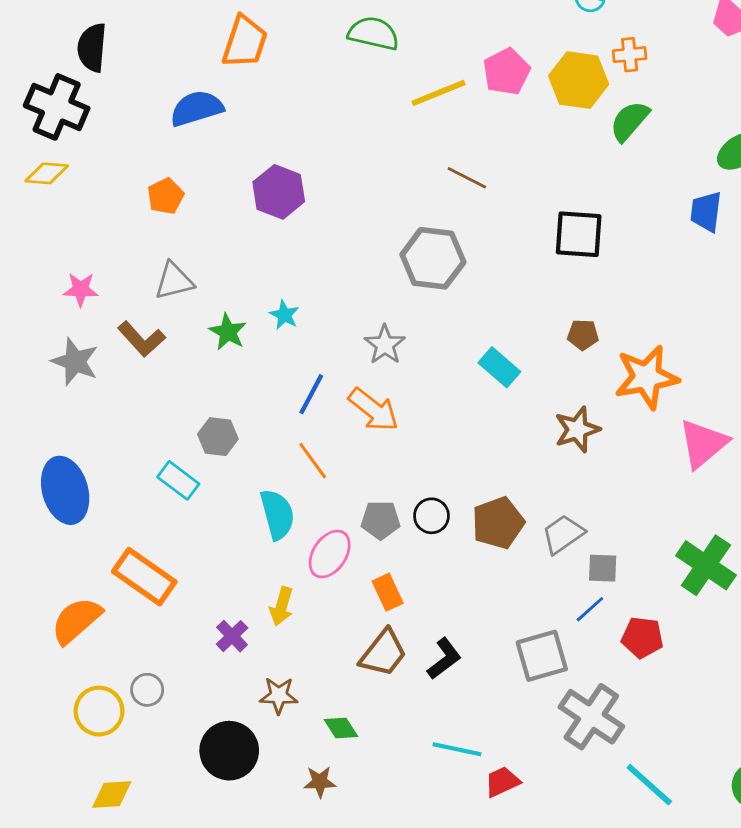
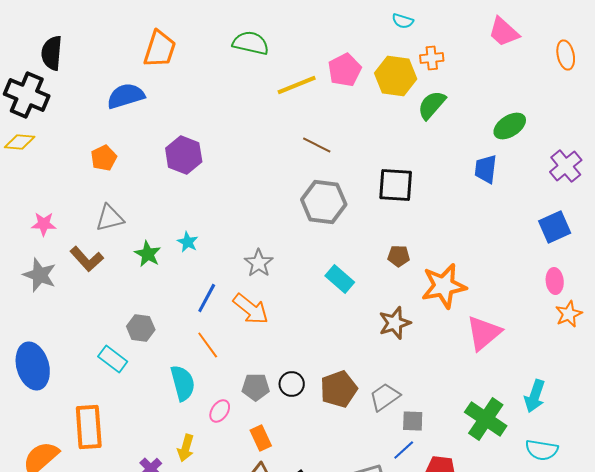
gray hexagon: (433, 258) -> (324, 202), moved
pink ellipse: (330, 554) -> (220, 411), size x0.7
orange rectangle: (144, 577) -> (89, 427), turned 51

